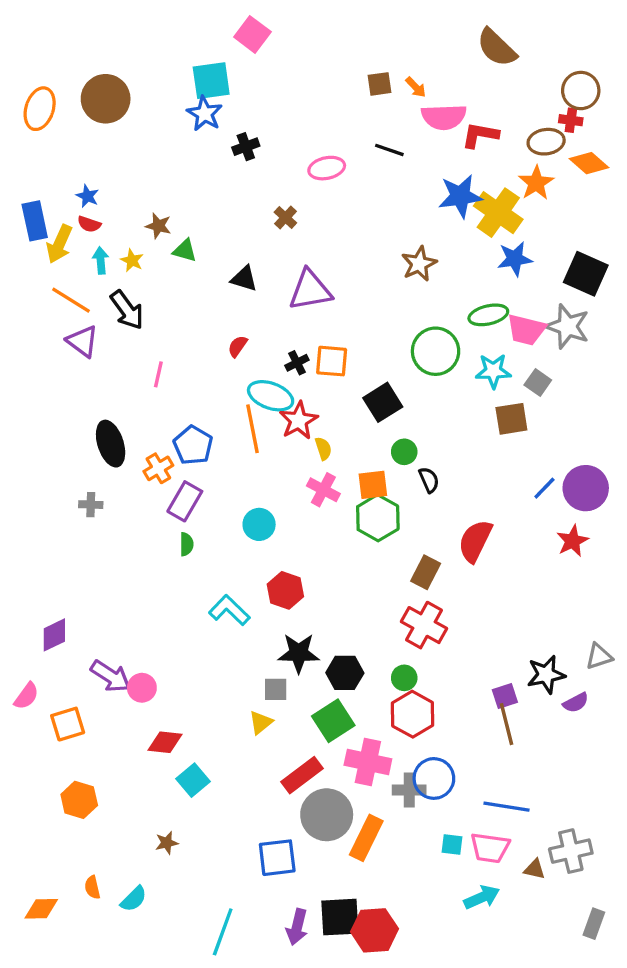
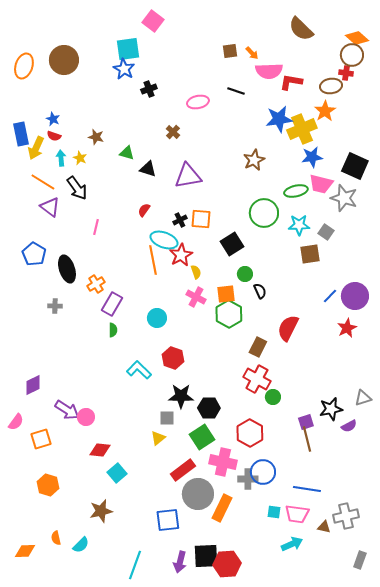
orange diamond: (589, 163) -> (357, 38), moved
yellow cross: (498, 213) -> (302, 129), turned 32
green triangle: (185, 251) -> (127, 153), moved
pink trapezoid: (526, 330) -> (321, 184), moved
blue pentagon: (193, 445) -> (34, 254), moved
green circle: (404, 678) -> (273, 397), moved
brown star: (167, 843) -> (101, 511), size x1.6

